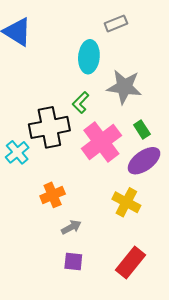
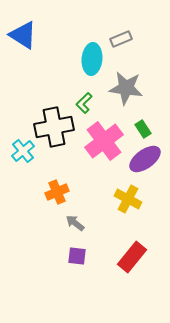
gray rectangle: (116, 23) -> (121, 39), moved
gray arrow: (71, 227) -> (75, 223), turned -114

